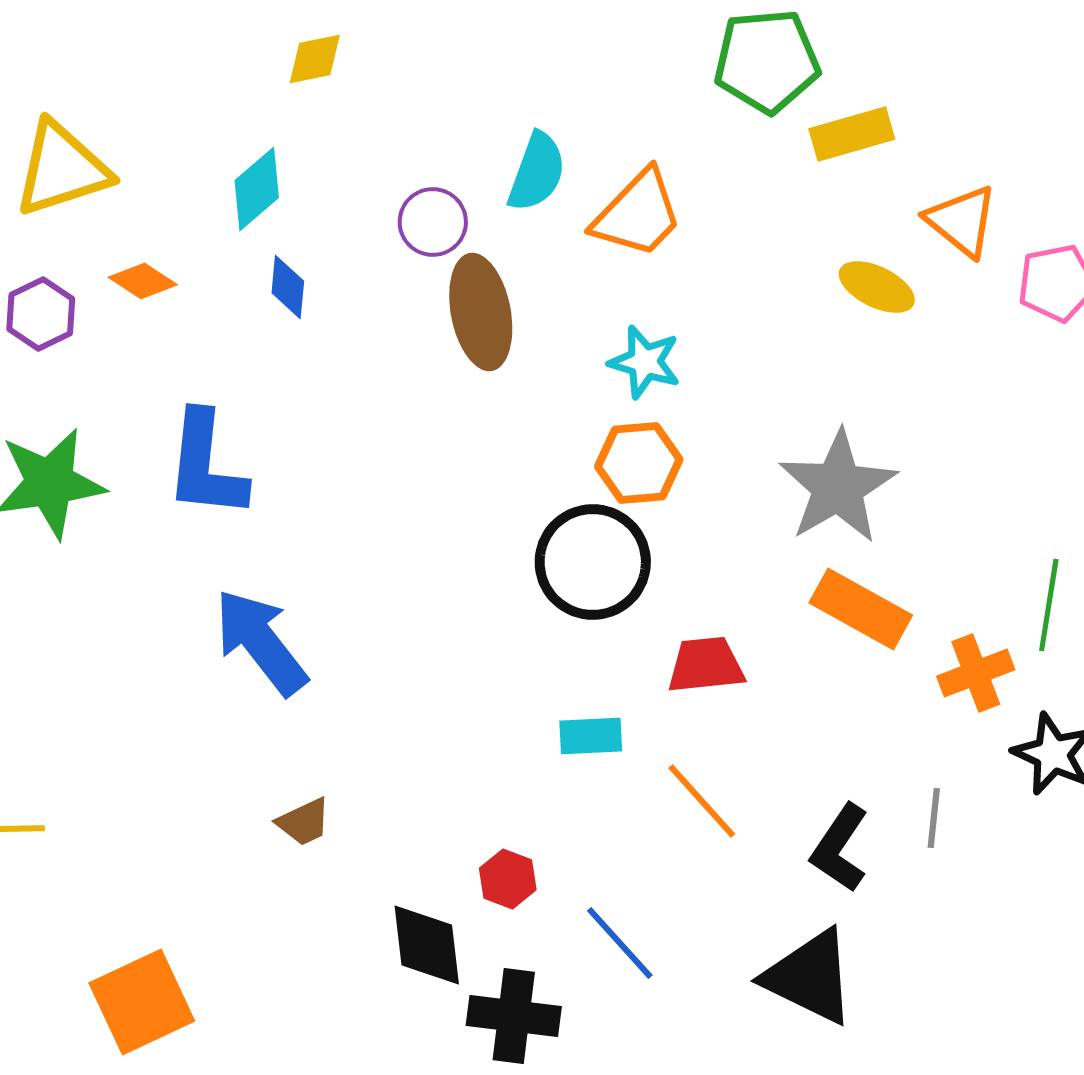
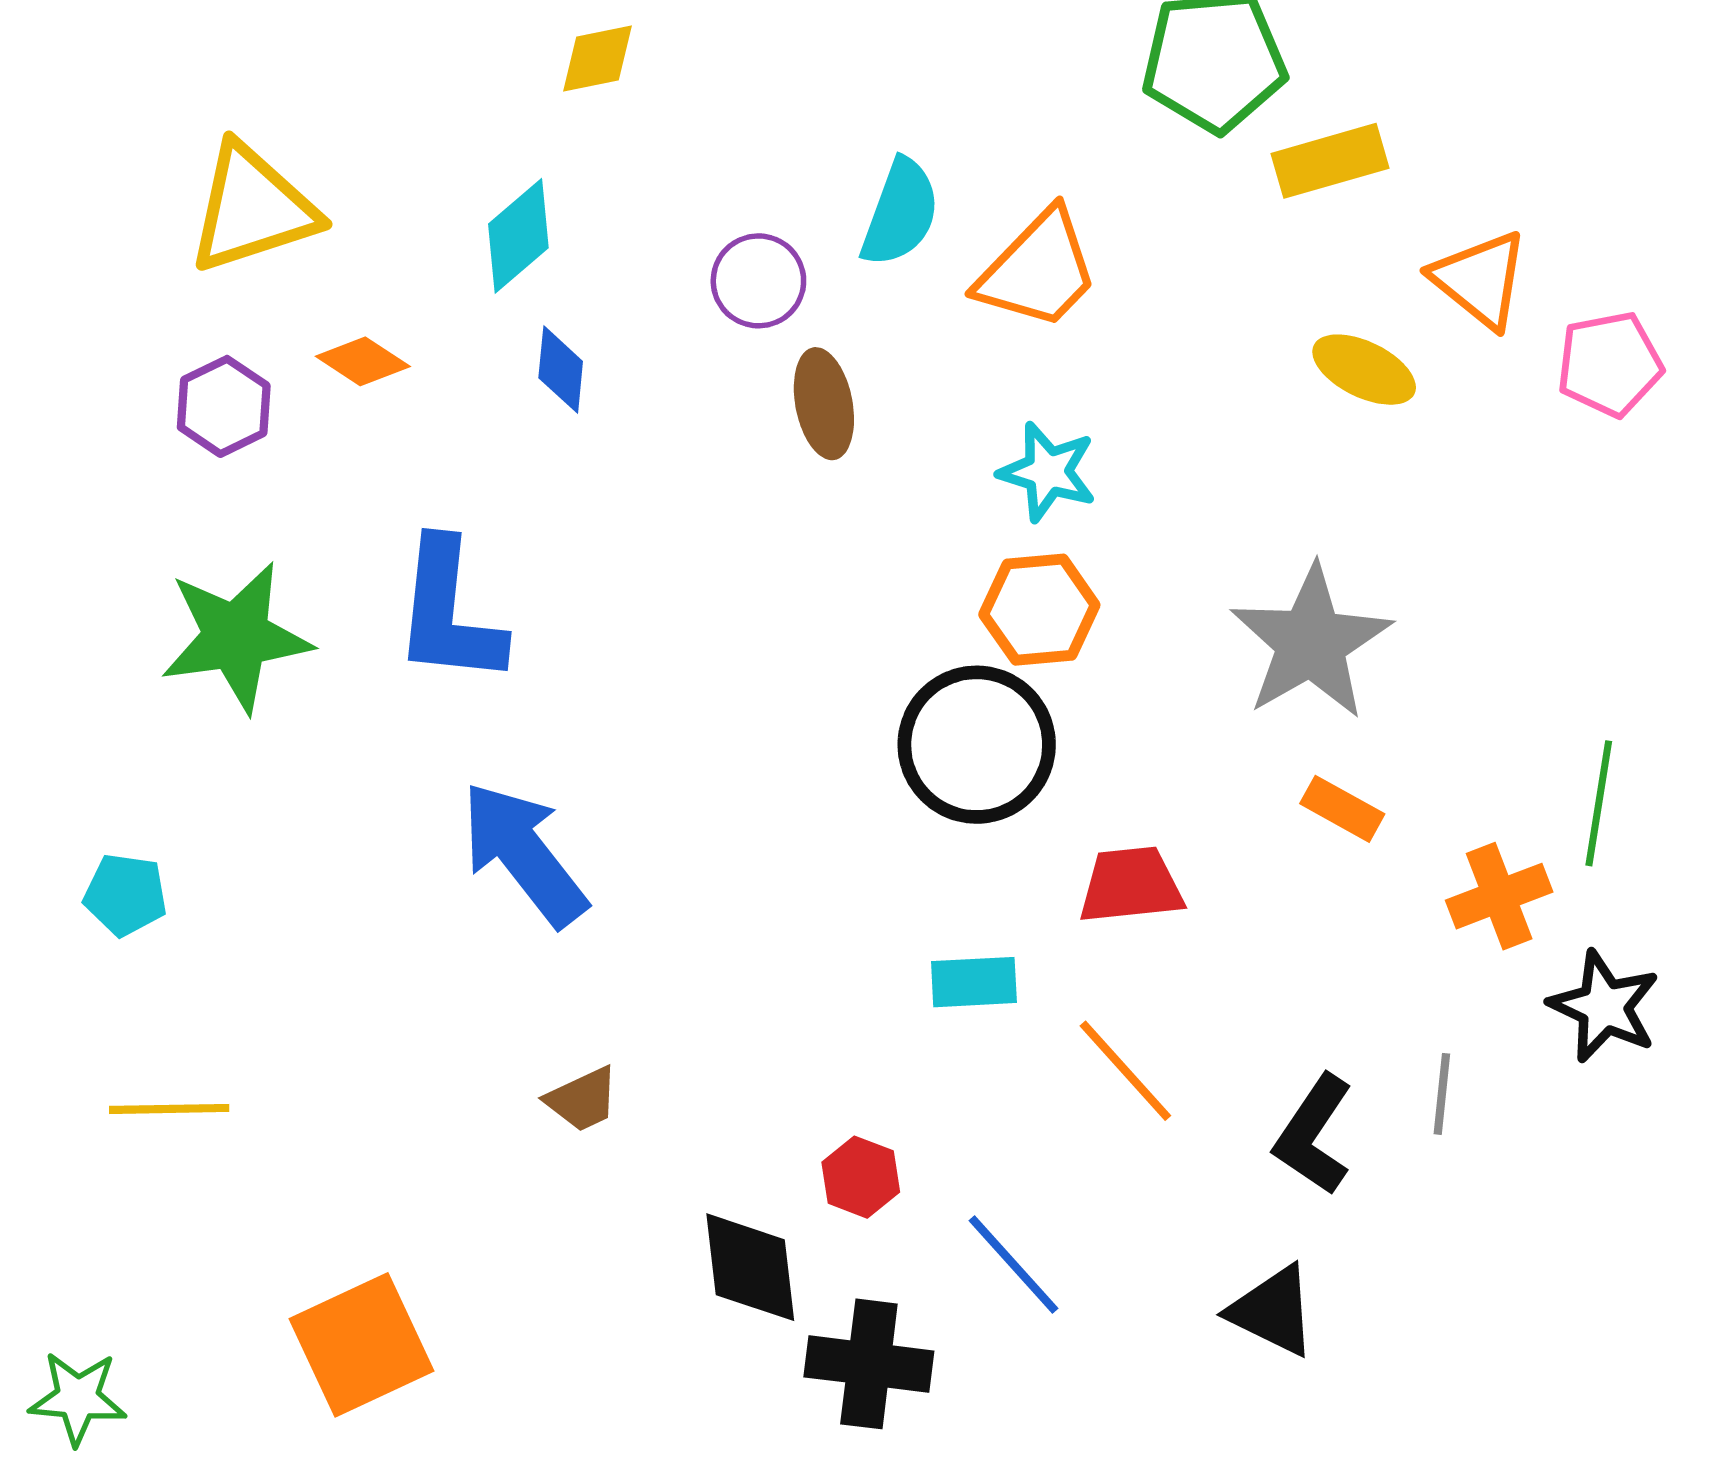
brown ellipse: (481, 312) -> (824, 404), size x0.7
orange rectangle: (861, 609) -> (1342, 809), size x0.6
black triangle: (810, 977) -> (1273, 1311), size x0.7

